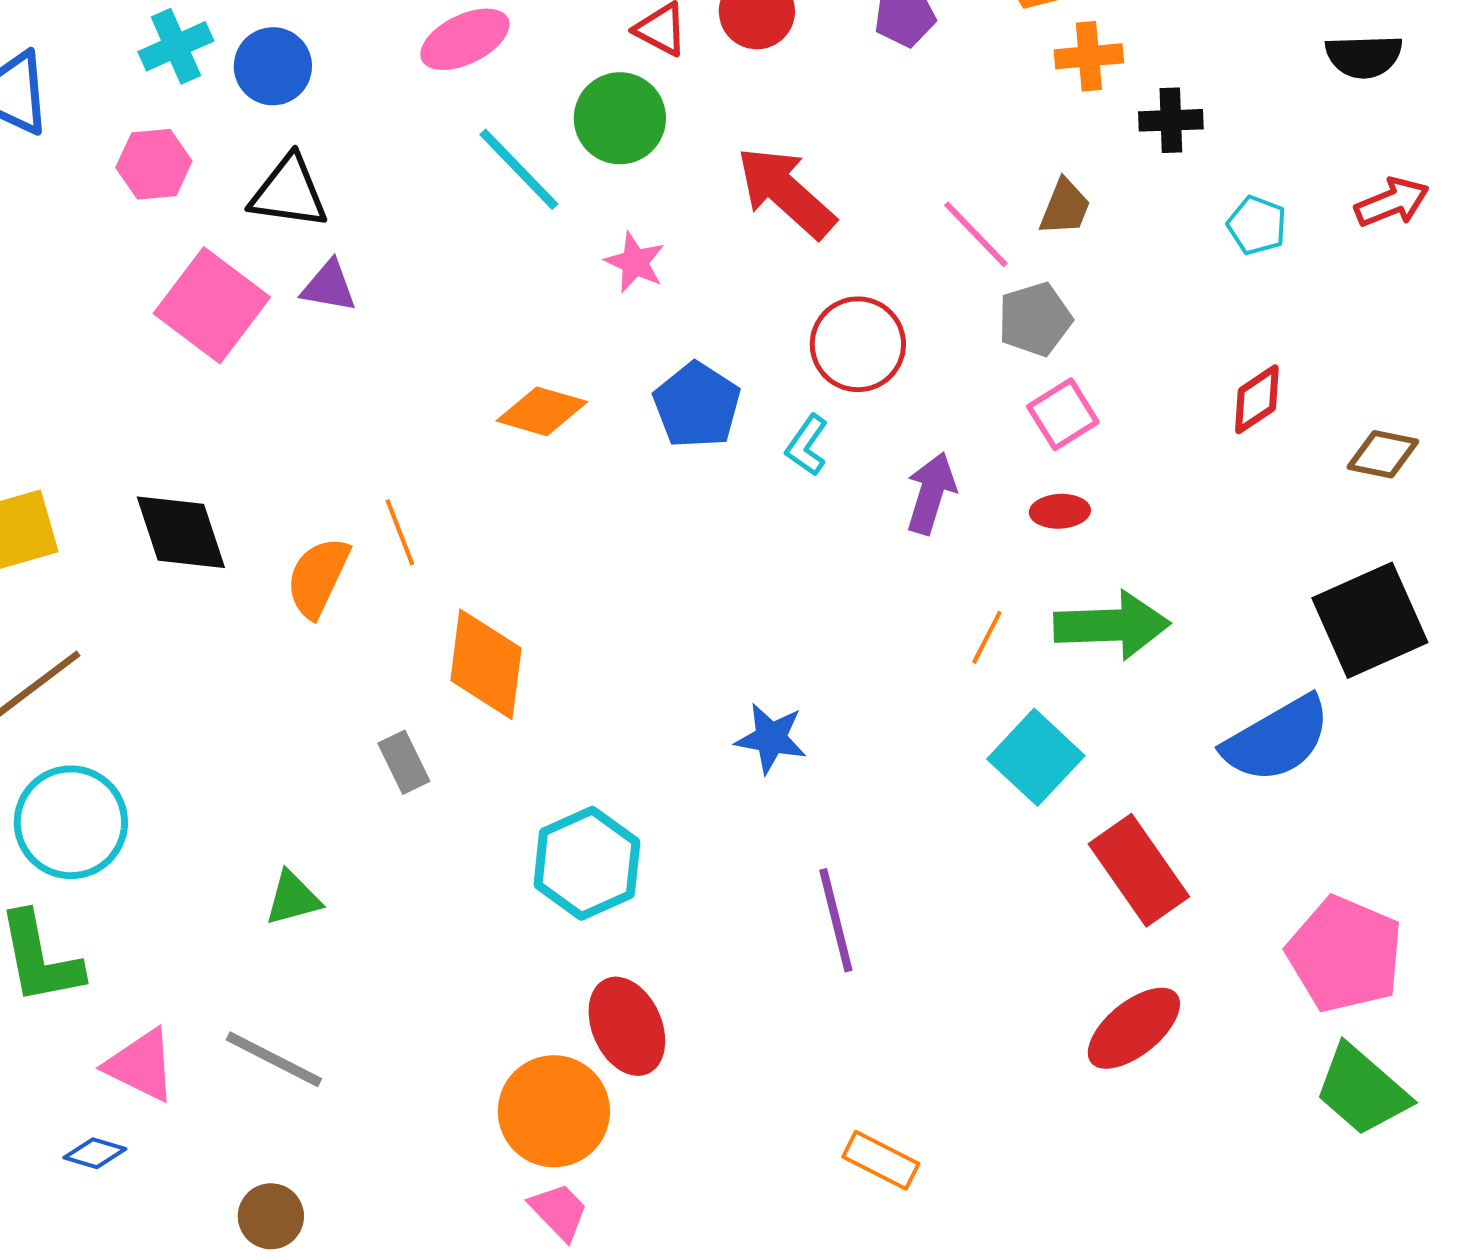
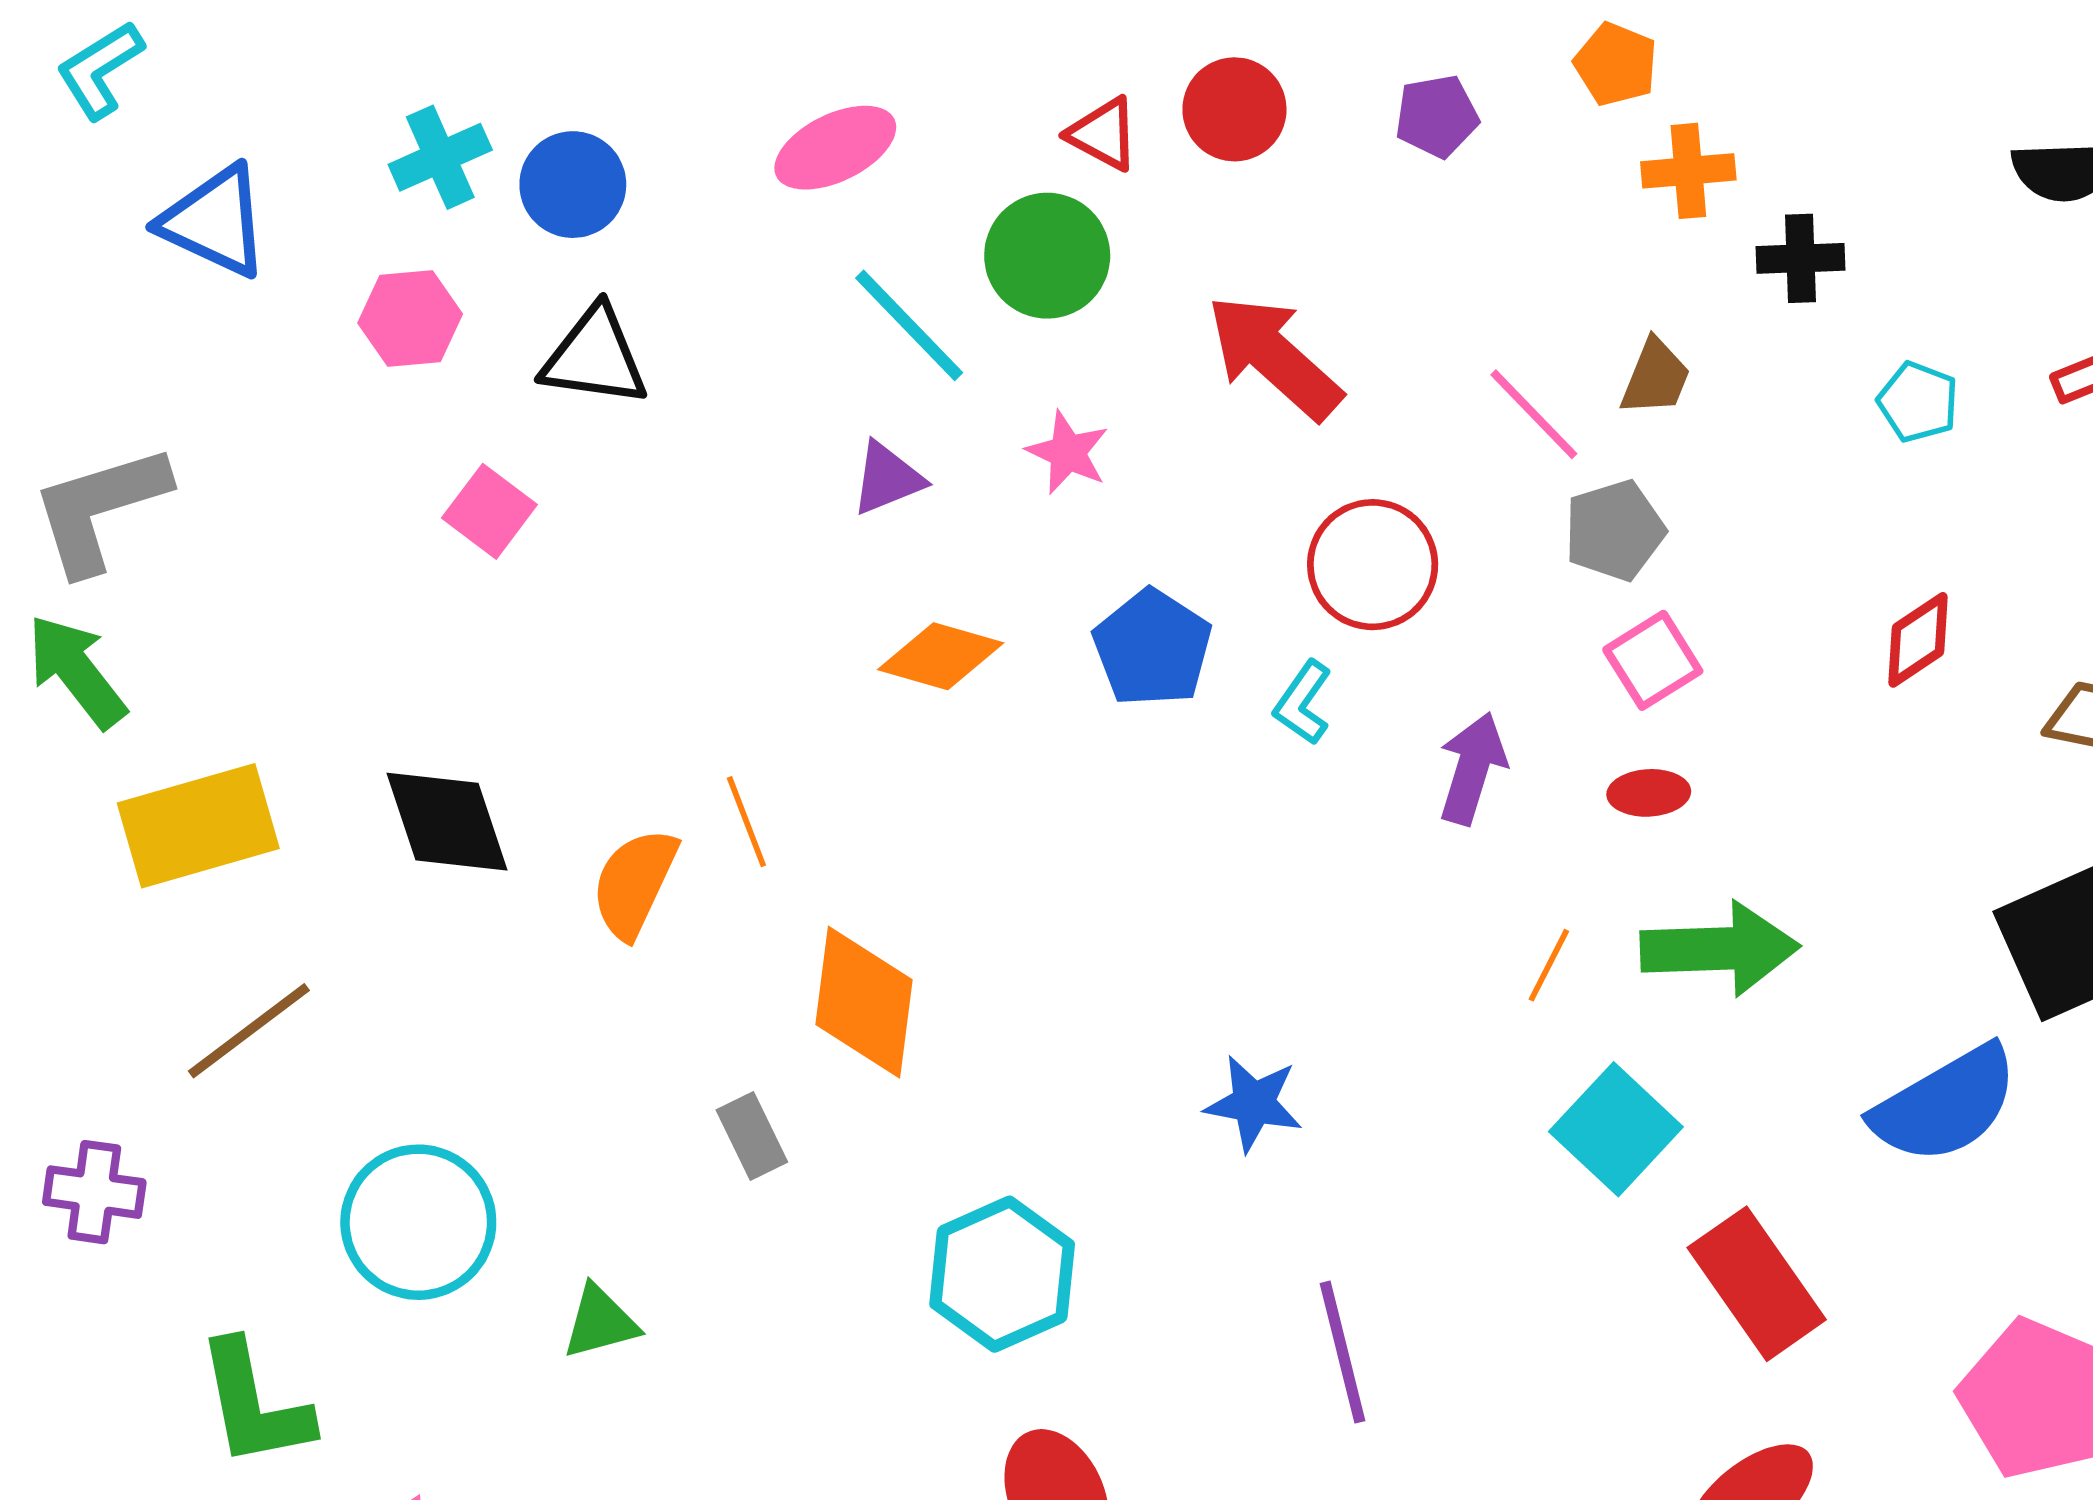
purple triangle: (329, 286) -> (887, 478), moved, turned -32
pink square: (212, 305) -> (489, 511), size x0.6
cyan circle: (71, 822) -> (418, 1222), moved

